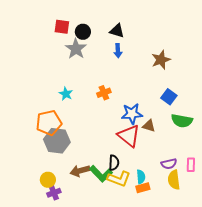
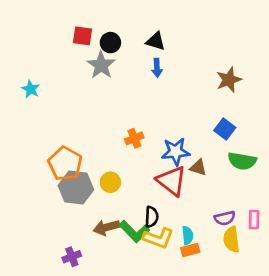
brown star: (161, 60) -> (229, 80), moved
orange cross: (104, 93) -> (134, 138), moved
cyan star: (66, 94) -> (31, 89), moved
orange pentagon: (49, 123) -> (65, 164), turned -30
yellow circle: (48, 180) -> (110, 182), moved

